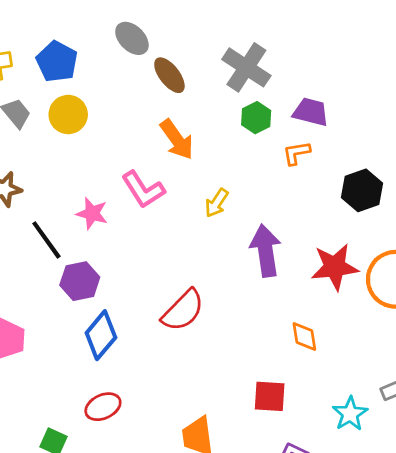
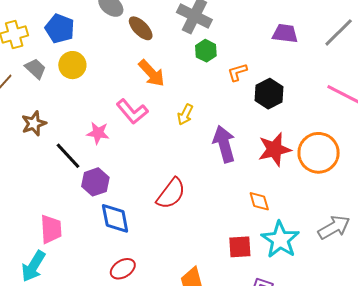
purple trapezoid: (311, 112) -> (285, 34), moved
black hexagon: (362, 190) -> (269, 94), moved
blue diamond: (101, 335) -> (115, 218), turned -44
cyan star: (350, 414) -> (280, 240), moved, size x1.5

